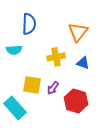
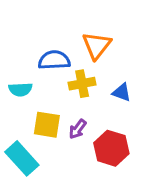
blue semicircle: (29, 24) -> (54, 60), moved, turned -95
orange triangle: (78, 32) -> (97, 45), moved
cyan semicircle: (14, 50) -> (20, 89), moved

